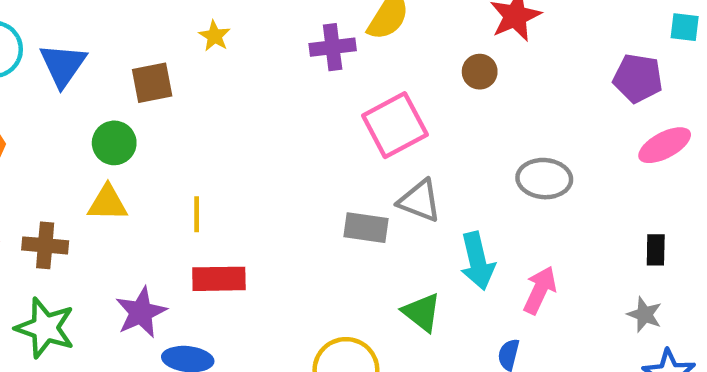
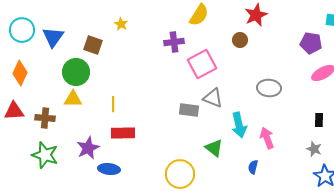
purple cross: (333, 47) -> (174, 42), moved
brown square: (152, 83) -> (93, 45), turned 30
green circle: (114, 143) -> (76, 72), size x1.4
pink arrow: (540, 290) -> (267, 138), turned -45

